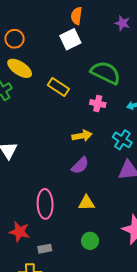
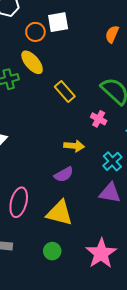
orange semicircle: (77, 16) -> (112, 34), moved
white square: (70, 39) -> (58, 22), moved
yellow triangle: (86, 203) -> (60, 213), size x1.6

